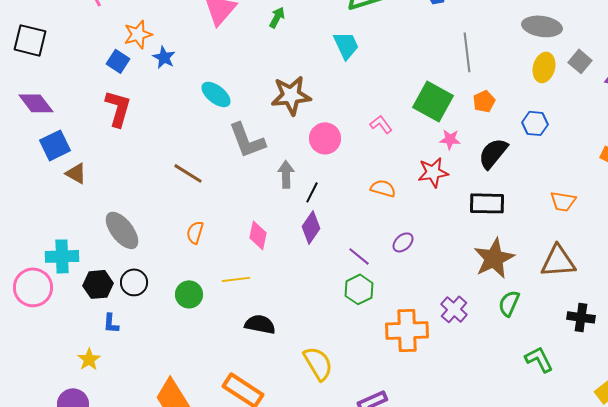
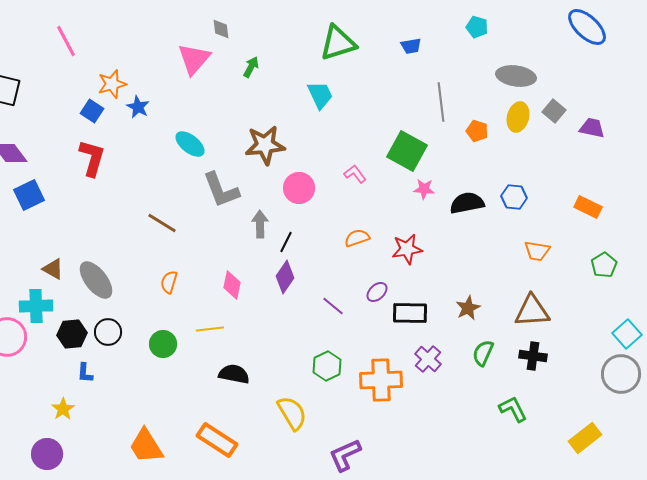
orange pentagon: (484, 101) -> (477, 131), moved, turned -30
blue hexagon: (535, 123) -> (514, 197), moved
black semicircle: (493, 153) -> (467, 203), turned 40
red star: (433, 172) -> (407, 249), moved
brown triangle: (76, 173) -> (53, 269), moved
orange semicircle: (383, 188) -> (357, 238), turned -35
black rectangle: (487, 203) -> (410, 313), moved
brown star: (494, 258) -> (468, 308), size x0.6
green hexagon: (359, 289) -> (327, 366), moved
black cross: (581, 317) -> (533, 356), moved

